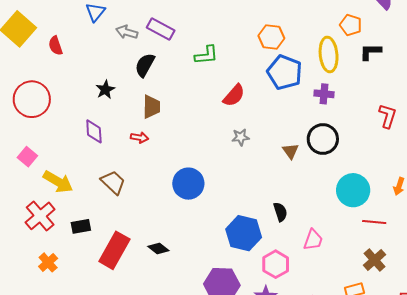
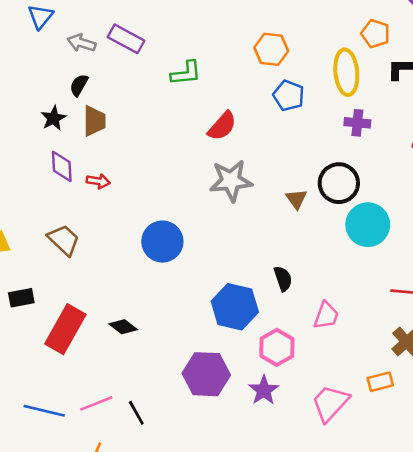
black semicircle: (145, 65) -> (79, 85), moved, size x0.7
blue pentagon: (285, 72) -> (289, 96), size x0.7
purple cross: (324, 94) -> (357, 123), moved
brown trapezoid: (151, 107) -> (94, 121), moved
purple diamond: (94, 131) -> (62, 166), moved
gray star: (241, 137) -> (231, 181), size x1.8
cyan circle: (353, 190) -> (368, 225), moved

